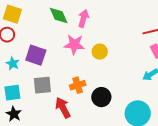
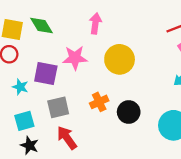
green diamond: (59, 16) -> (41, 26), moved
pink star: (74, 45) -> (75, 58), moved
yellow circle: (100, 52) -> (120, 59), size x1.6
red arrow: (63, 108) -> (67, 138), moved

